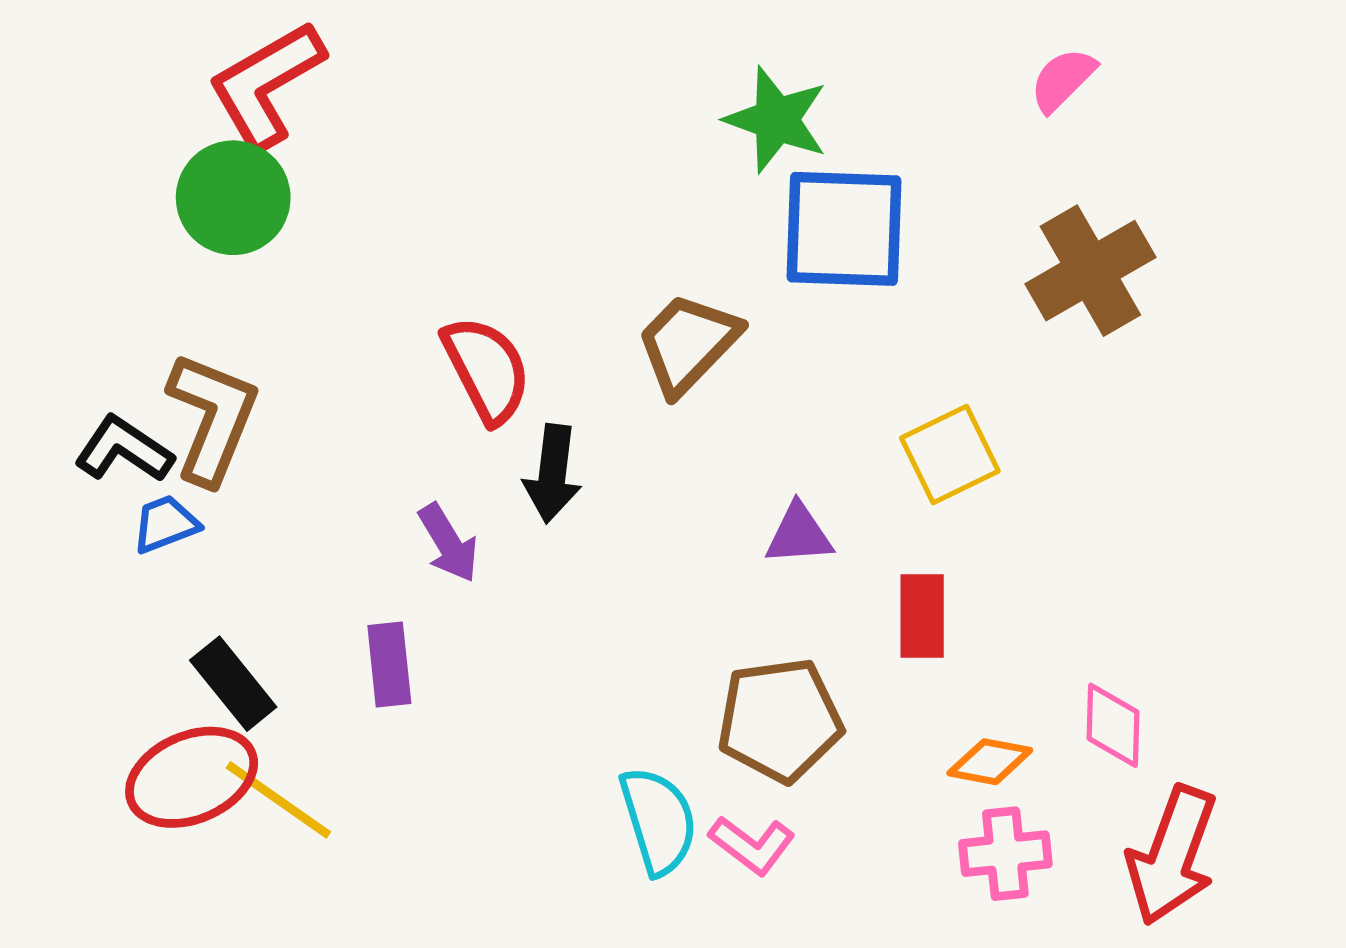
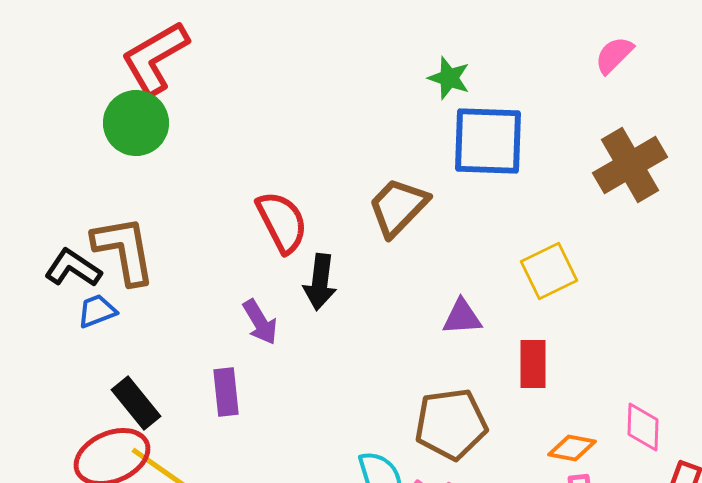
green star: (776, 120) -> (449, 78), size x0.7
brown L-shape: (212, 418) -> (124, 250), turned -32

